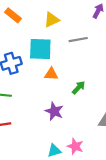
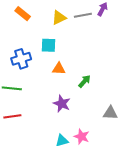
gray line: (78, 40) -> (83, 15), moved
cyan square: (40, 49) -> (48, 45), size x0.7

